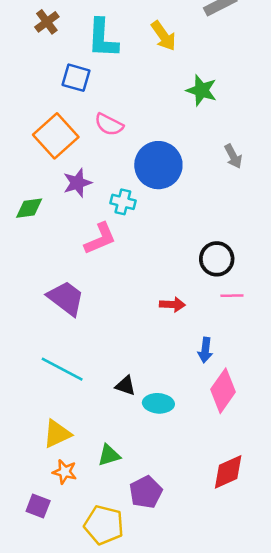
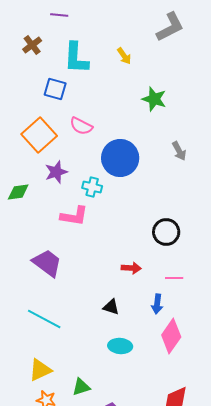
yellow arrow: (163, 36) -> (124, 56), size x0.7
pink L-shape: (100, 239) -> (74, 216), turned 32
pink line: (232, 296) -> (174, 278), moved
black triangle: (125, 386) -> (111, 307), moved

